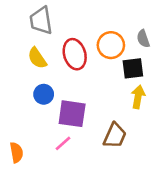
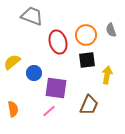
gray trapezoid: (41, 21) -> (32, 16), turned 120
yellow semicircle: (37, 58) -> (12, 62), moved, turned 84
black square: (133, 68) -> (87, 60), moved
orange semicircle: (16, 152) -> (13, 109), moved

